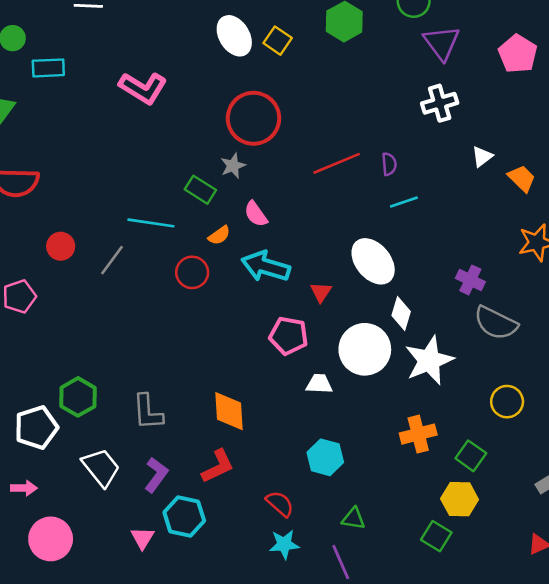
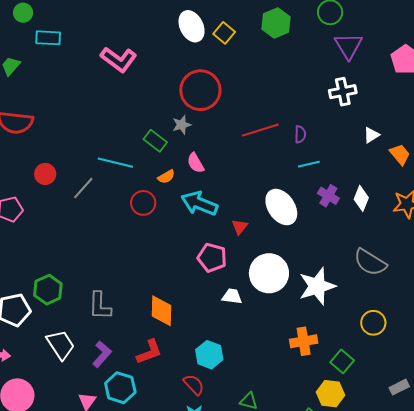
purple cross: (470, 280) -> (328, 196), moved
white diamond: (401, 314) -> (361, 198), moved
cyan hexagon: (325, 457) -> (209, 355), moved

